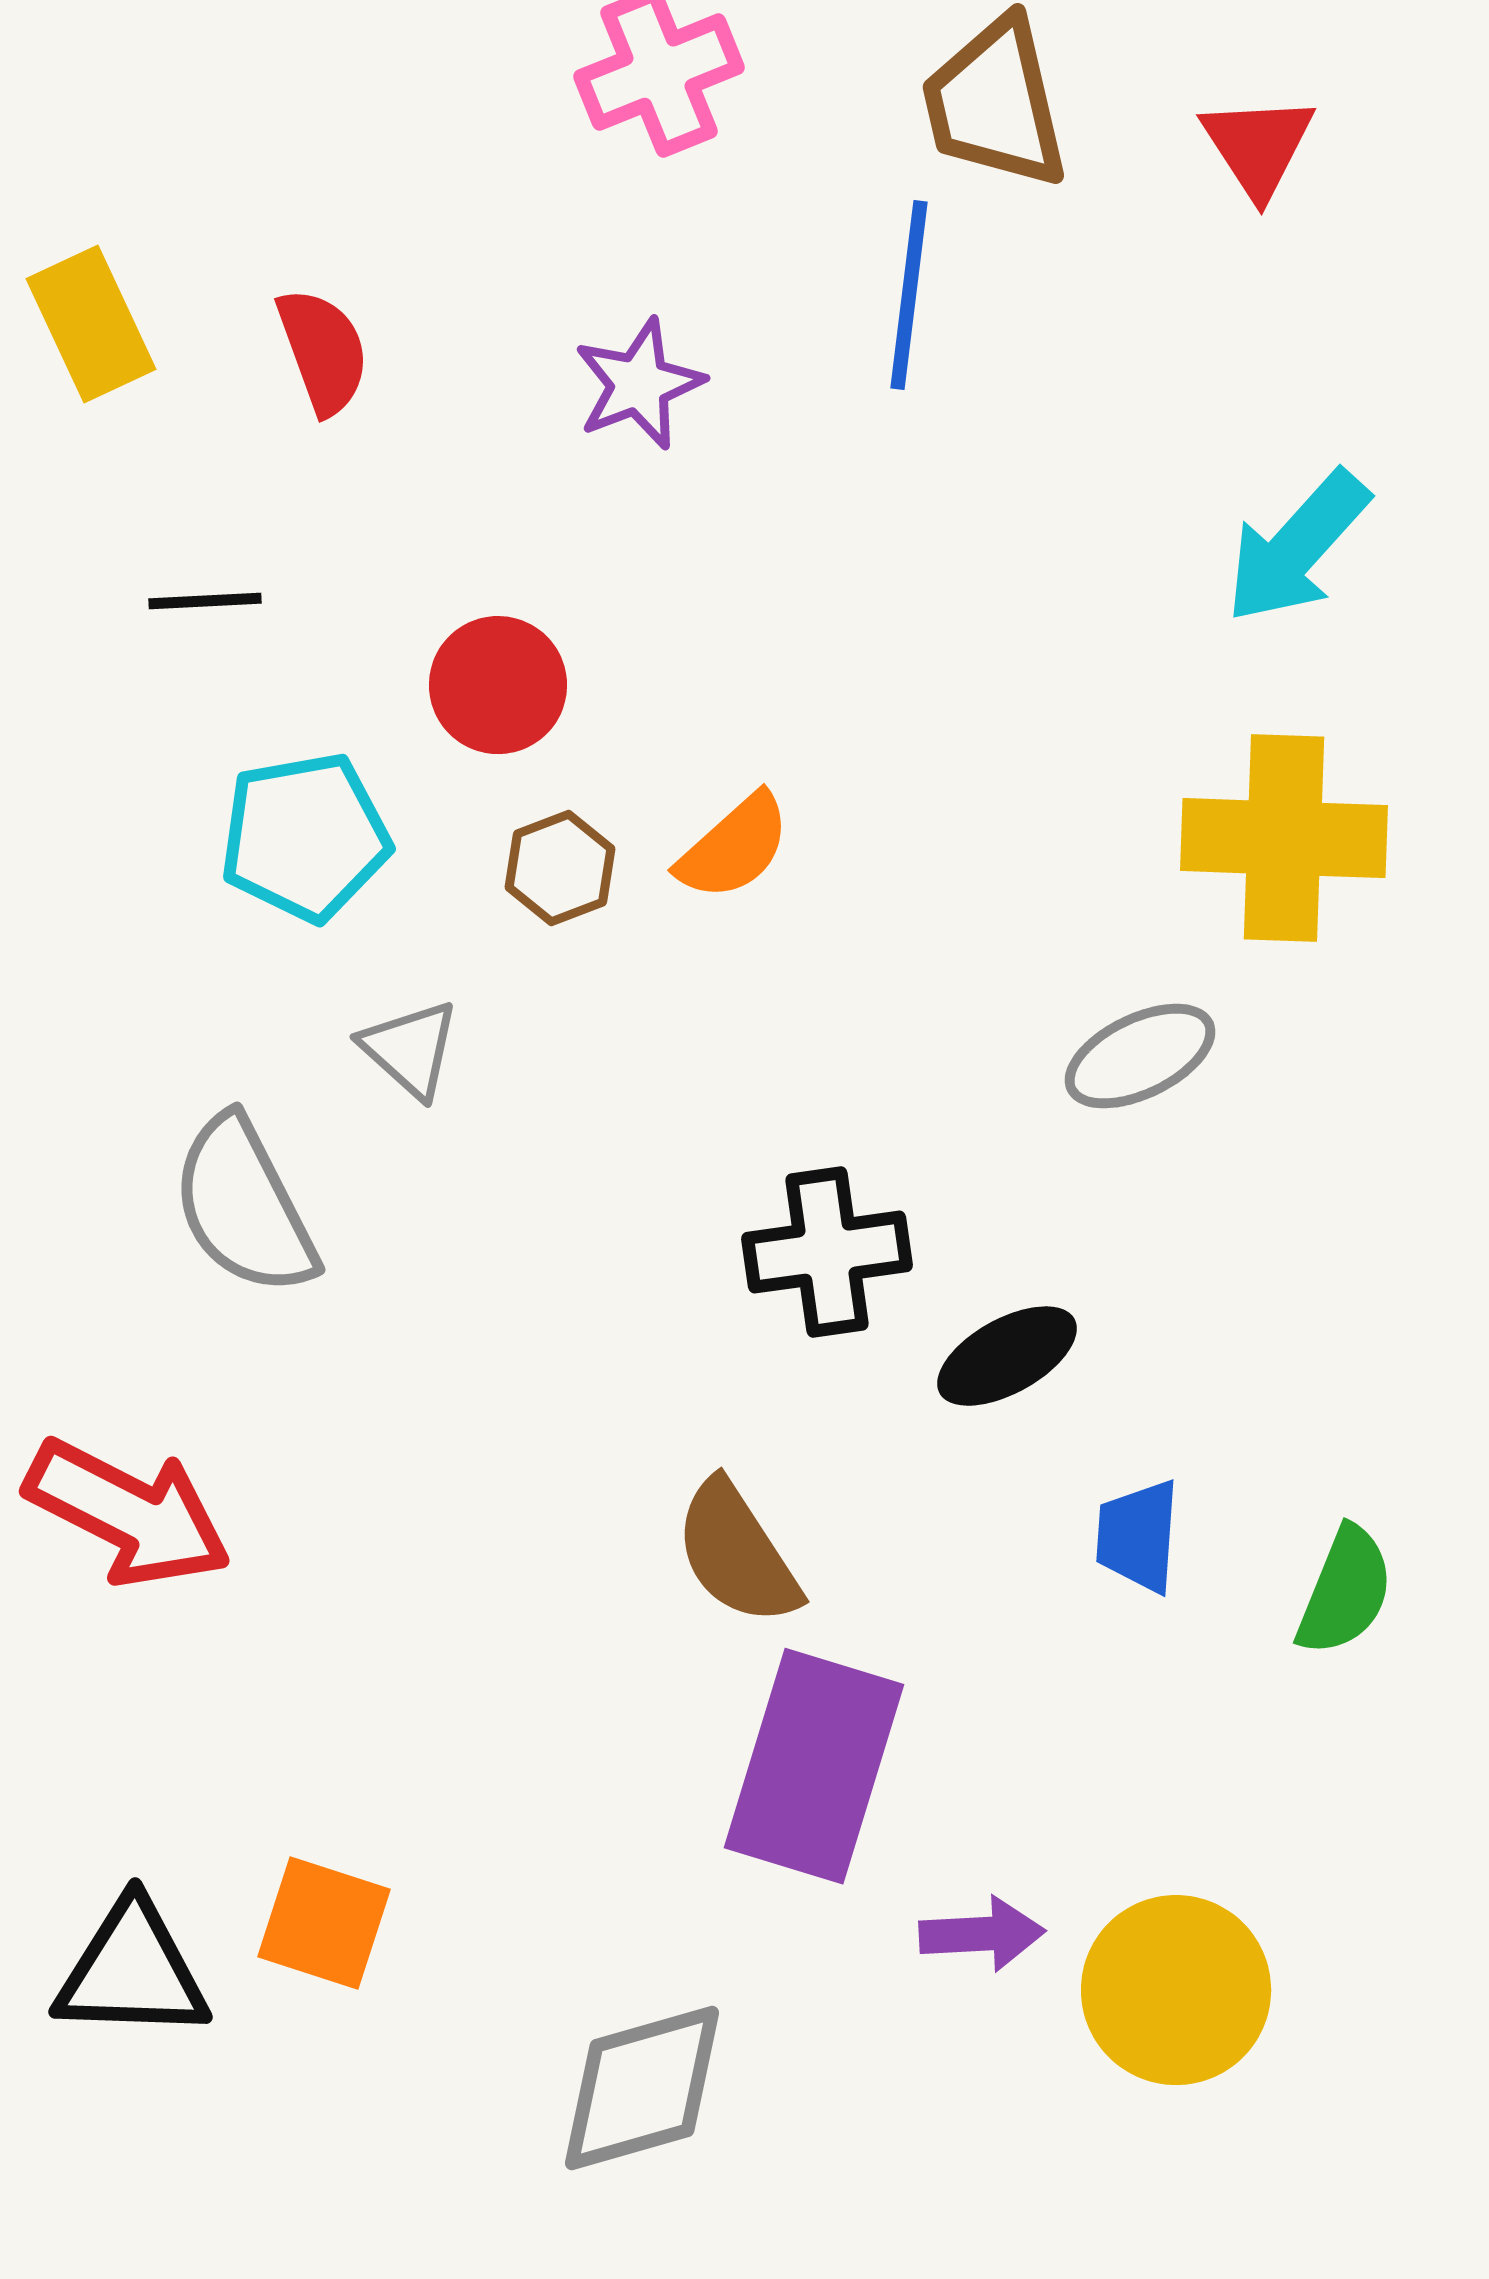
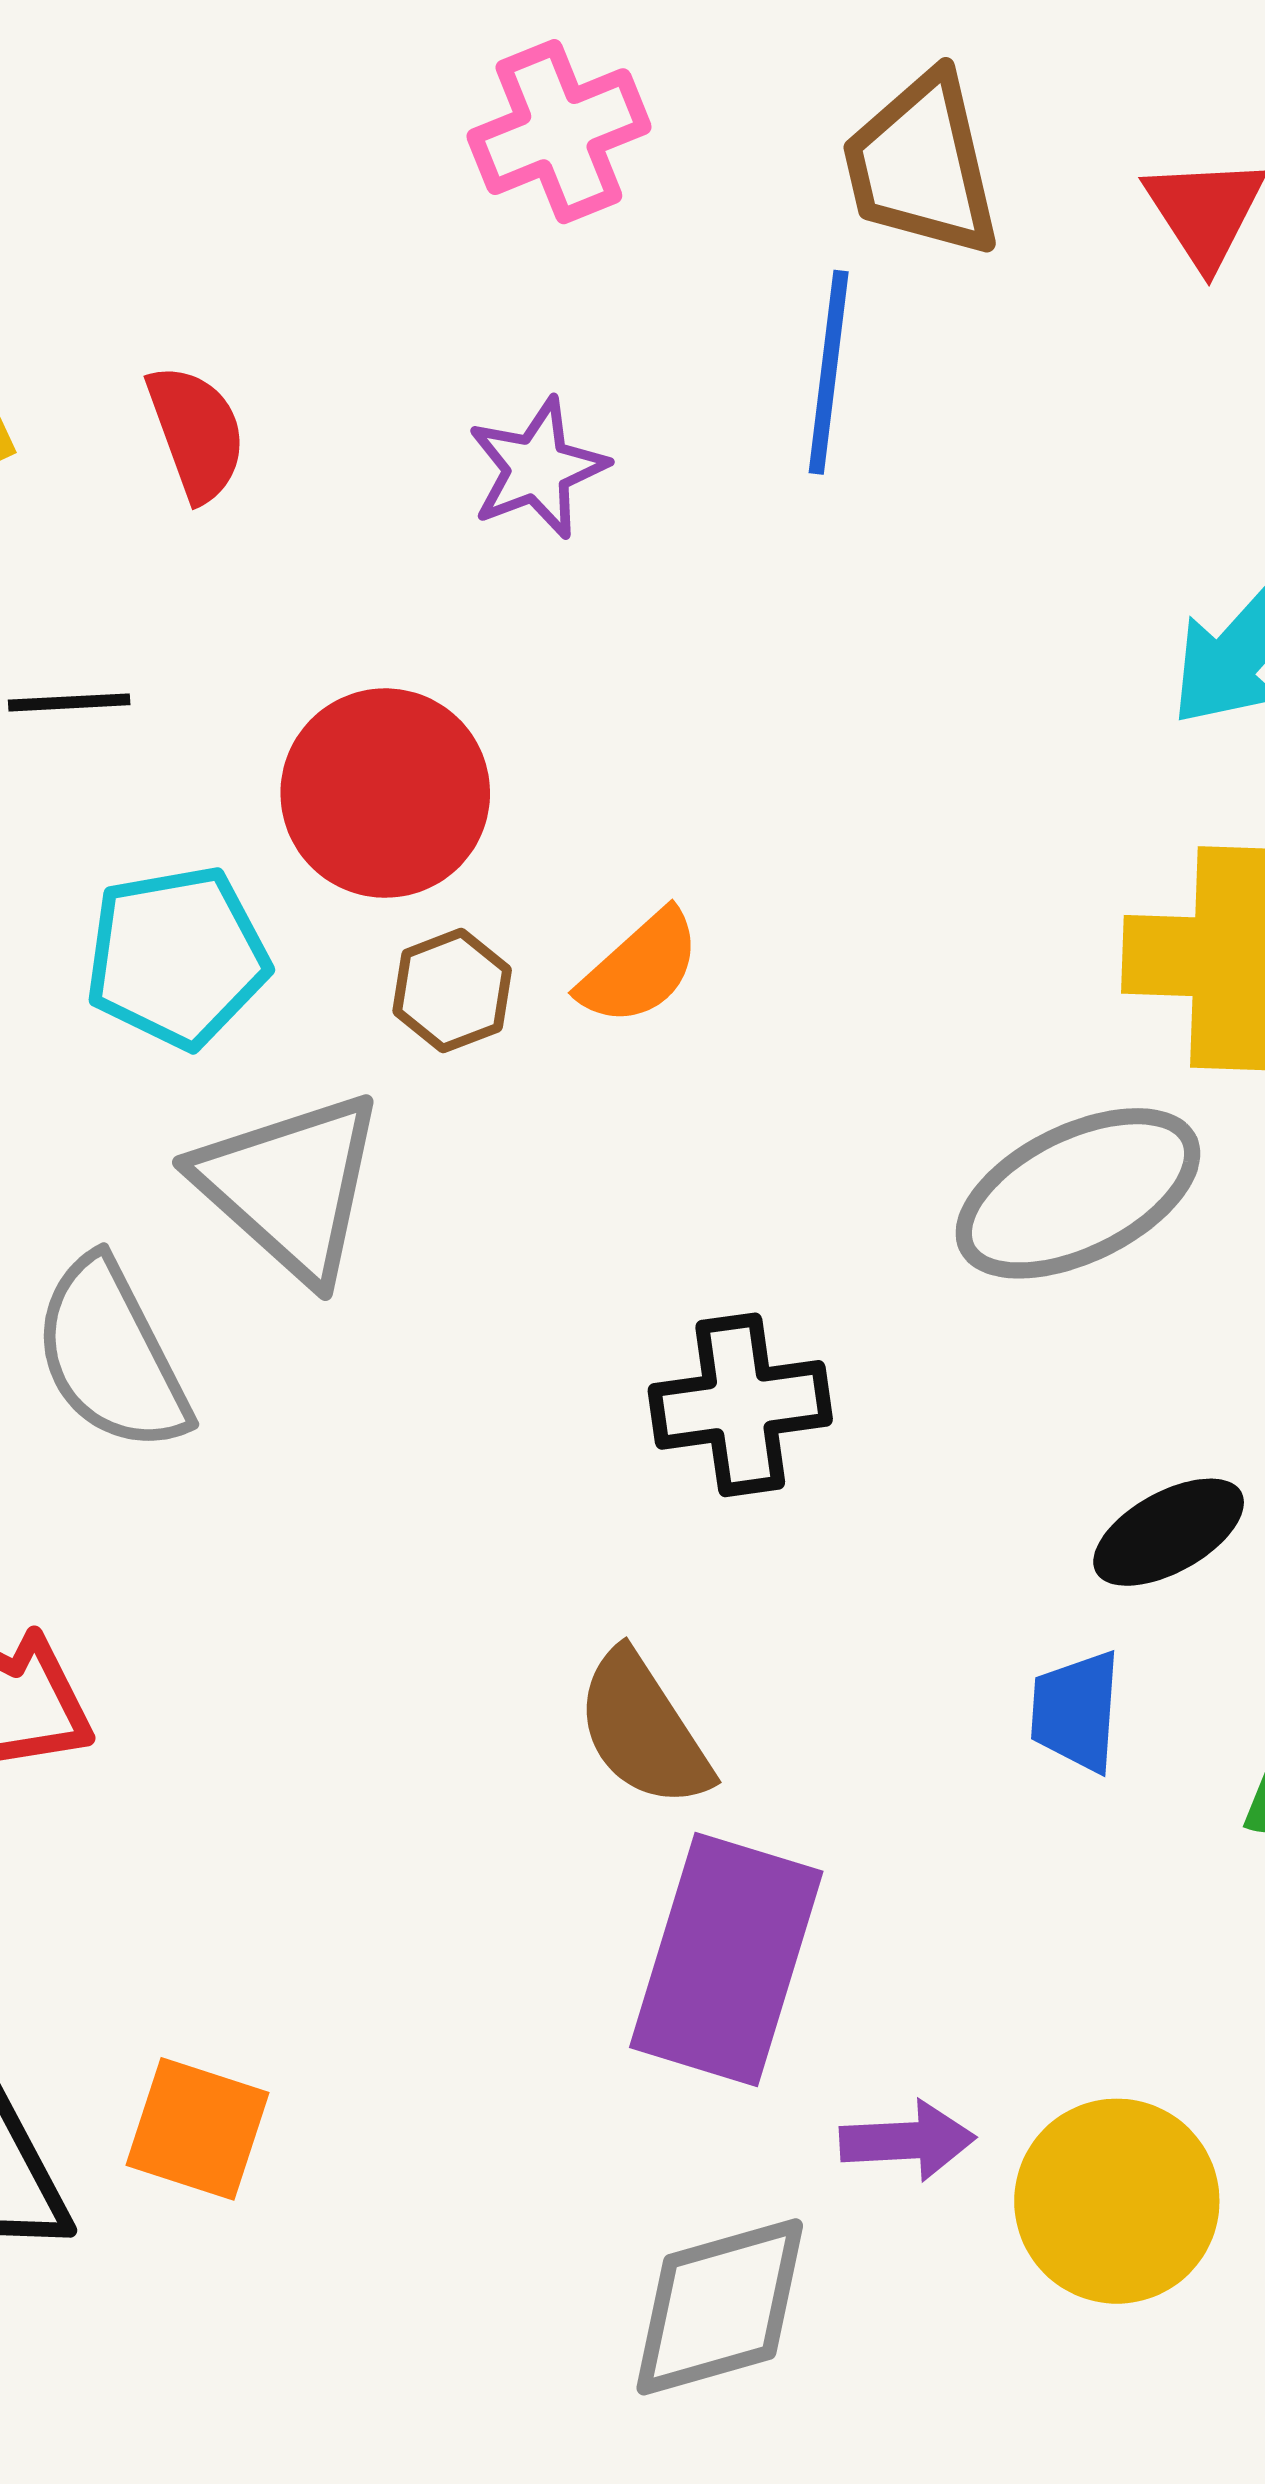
red circle: (498, 685) -> (385, 793), size x1.4
gray triangle: (410, 1049) -> (290, 1186), size x1.8
gray ellipse: (1140, 1056) -> (1078, 1193), size x1.5
black ellipse: (1007, 1356) -> (1169, 1532), moved
gray diamond: (642, 2088) -> (720, 2307), moved

